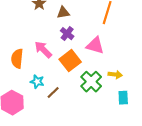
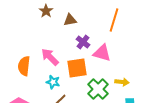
purple cross: (67, 34) -> (83, 42), moved
orange square: (70, 61) -> (77, 68), turned 30
cyan star: (37, 82) -> (53, 82), moved

